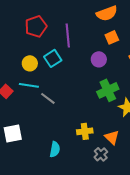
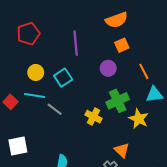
red pentagon: (36, 26) -> (28, 34), moved
cyan square: (53, 58) -> (63, 78), moved
yellow cross: (85, 131) -> (93, 117), moved, turned 35

